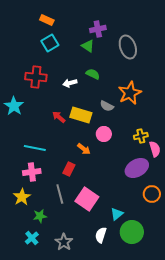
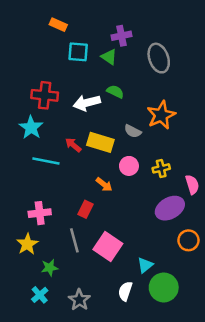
cyan square: (50, 43) -> (78, 52), moved, turned 36
white arrow: (70, 83) -> (87, 103), size x1.5
cyan star: (14, 106) -> (31, 128), moved
yellow cross: (141, 136) -> (161, 168), moved
cyan line: (35, 148) -> (46, 161), moved

